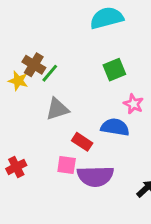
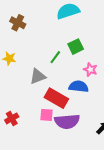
brown cross: (34, 65) -> (18, 23), moved
green line: (50, 73) -> (55, 57), moved
red rectangle: (82, 142) -> (56, 98), size x1.6

